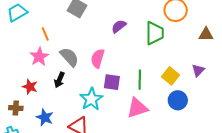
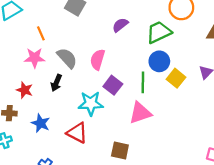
green trapezoid: (155, 33) -> (159, 32), turned -115
pink star: (39, 57) -> (35, 58), turned 30
purple square: (112, 82) -> (113, 85), turned 30
cyan star: (91, 99) -> (91, 103), turned 30
blue circle: (178, 100) -> (159, 61), moved

